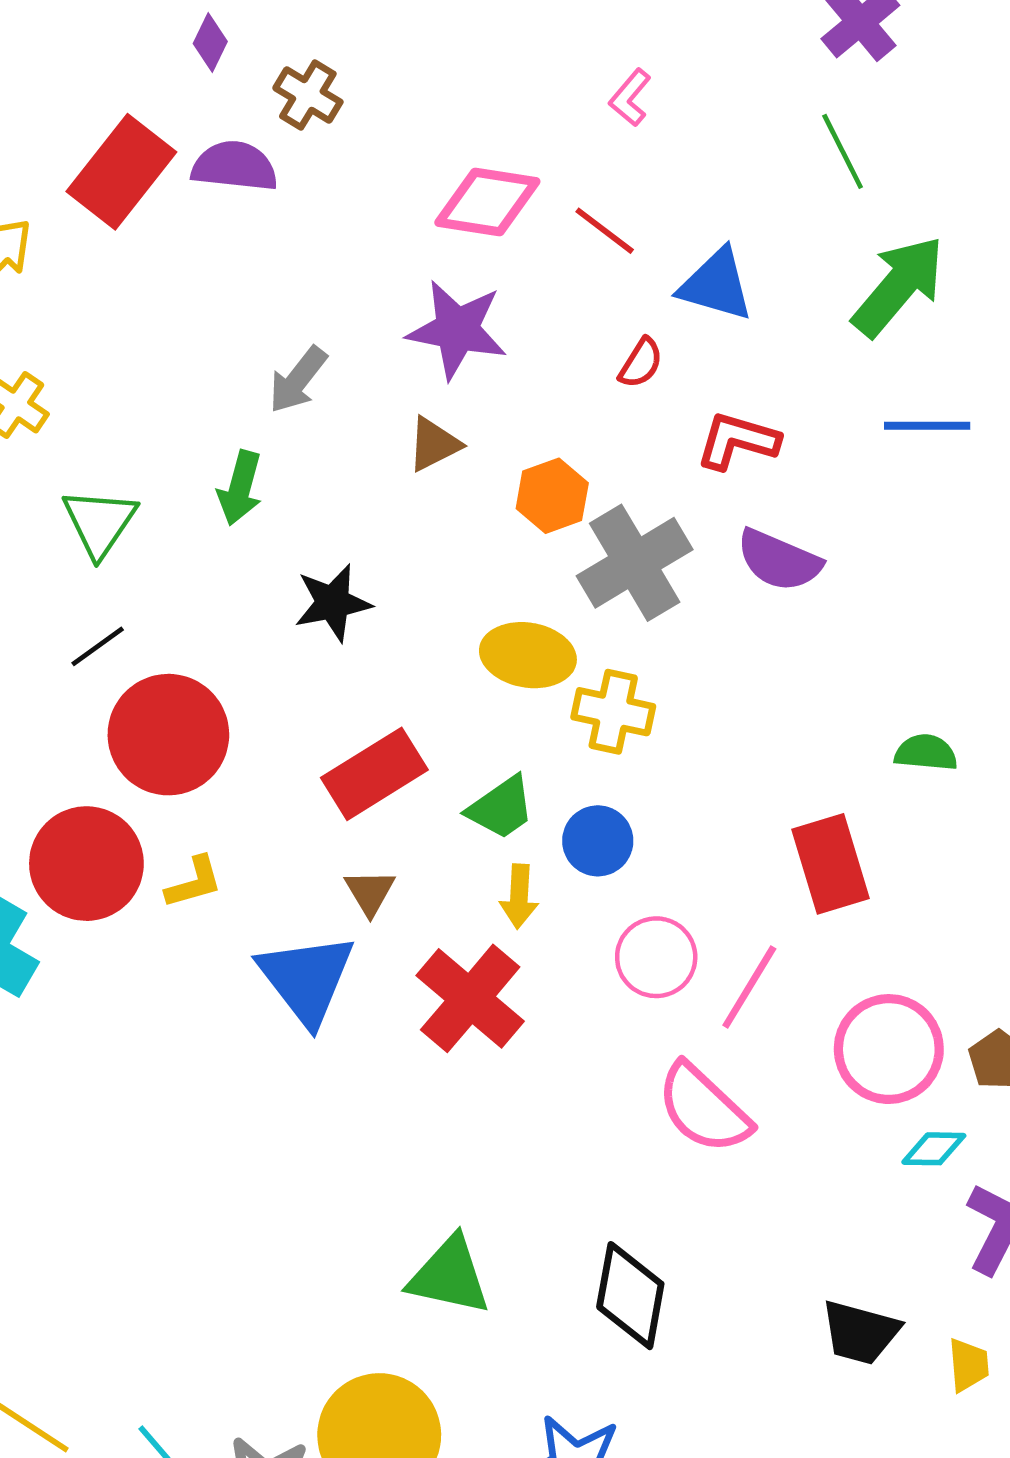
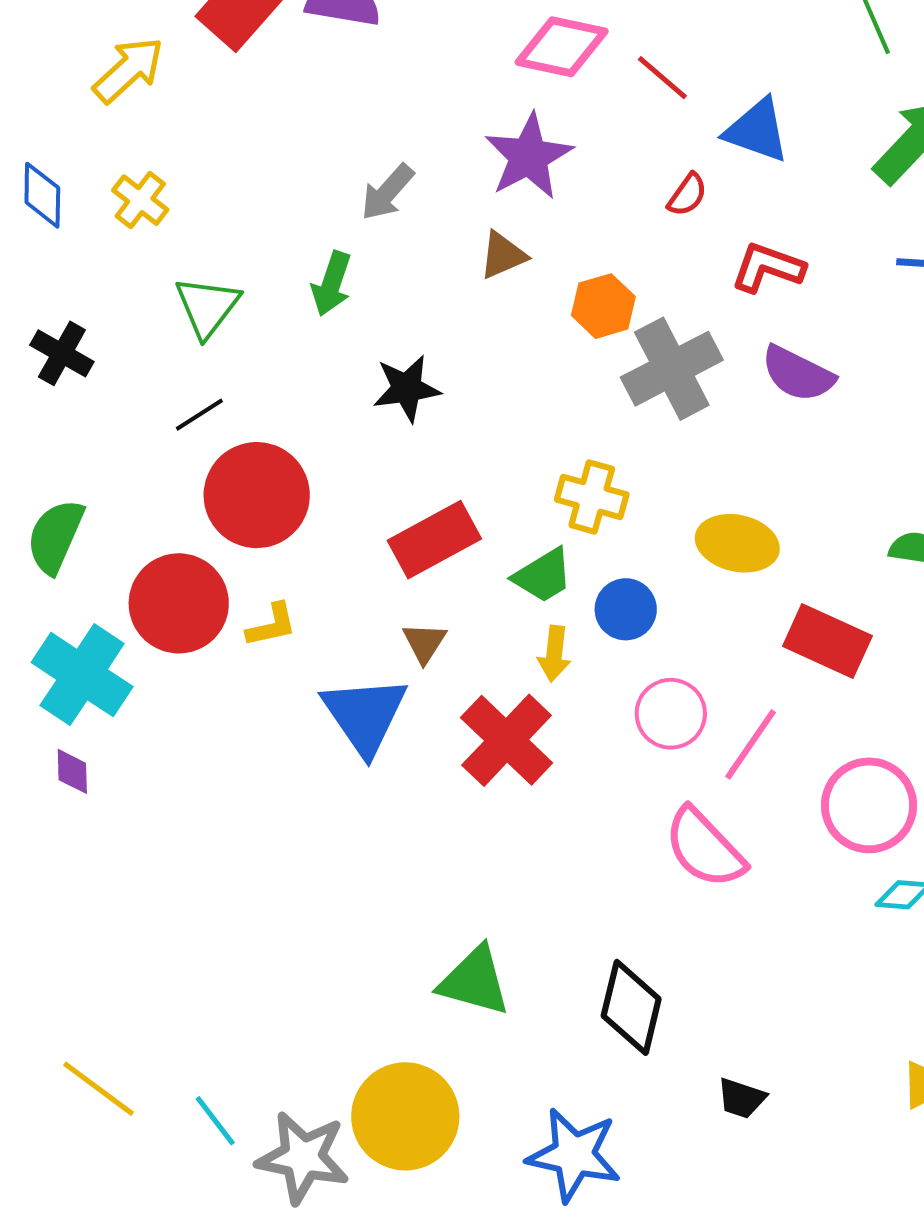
purple star: (457, 330) -> (529, 156), turned 30
yellow ellipse: (528, 655) -> (737, 543), moved
yellow cross: (613, 712) -> (592, 497), moved
red rectangle: (830, 864) -> (827, 641), turned -52
black trapezoid: (860, 1332) -> (741, 1098), moved, size x0.7

